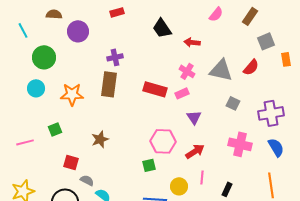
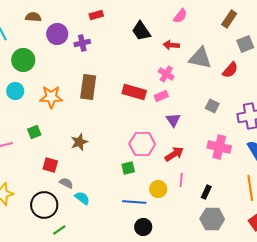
pink semicircle: (216, 14) -> (180, 16), moved
purple cross: (115, 57) -> (82, 43), moved
gray triangle: (221, 70) -> (200, 58), moved

